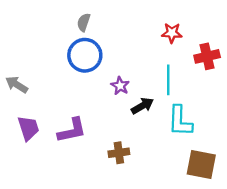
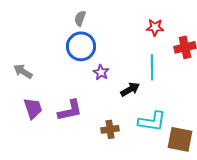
purple star: (120, 86) -> (101, 72), moved
cyan L-shape: (180, 121) -> (152, 121), moved, turned -84

